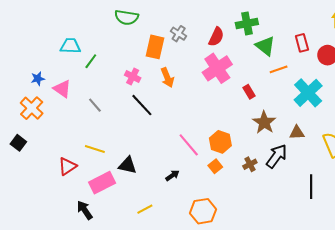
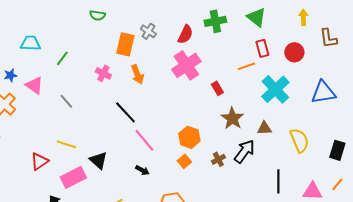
green semicircle: (127, 17) -> (97, 15), size x0.7
red rectangle: (302, 43) -> (262, 48), moved
cyan trapezoid: (70, 46) -> (30, 43), moved
green triangle: (265, 46) -> (256, 17), moved
black line: (142, 105) -> (125, 112), moved
pink line: (189, 145) -> (144, 140), moved
black triangle: (128, 165) -> (98, 160), turned 30
black arrow: (172, 175) -> (142, 170), turned 64

